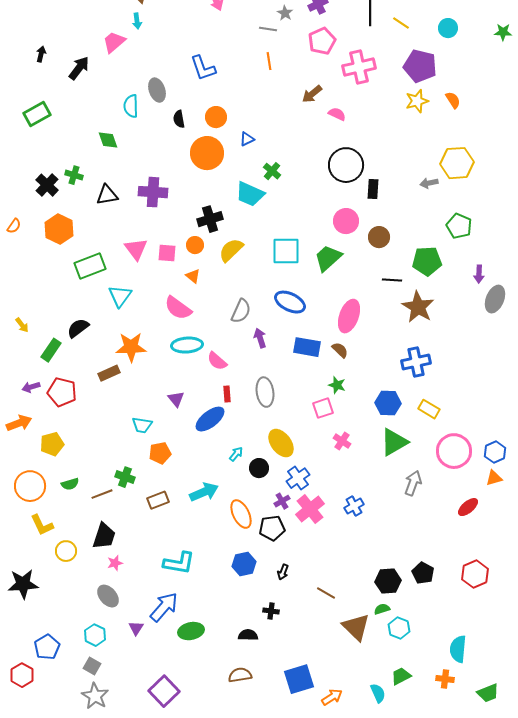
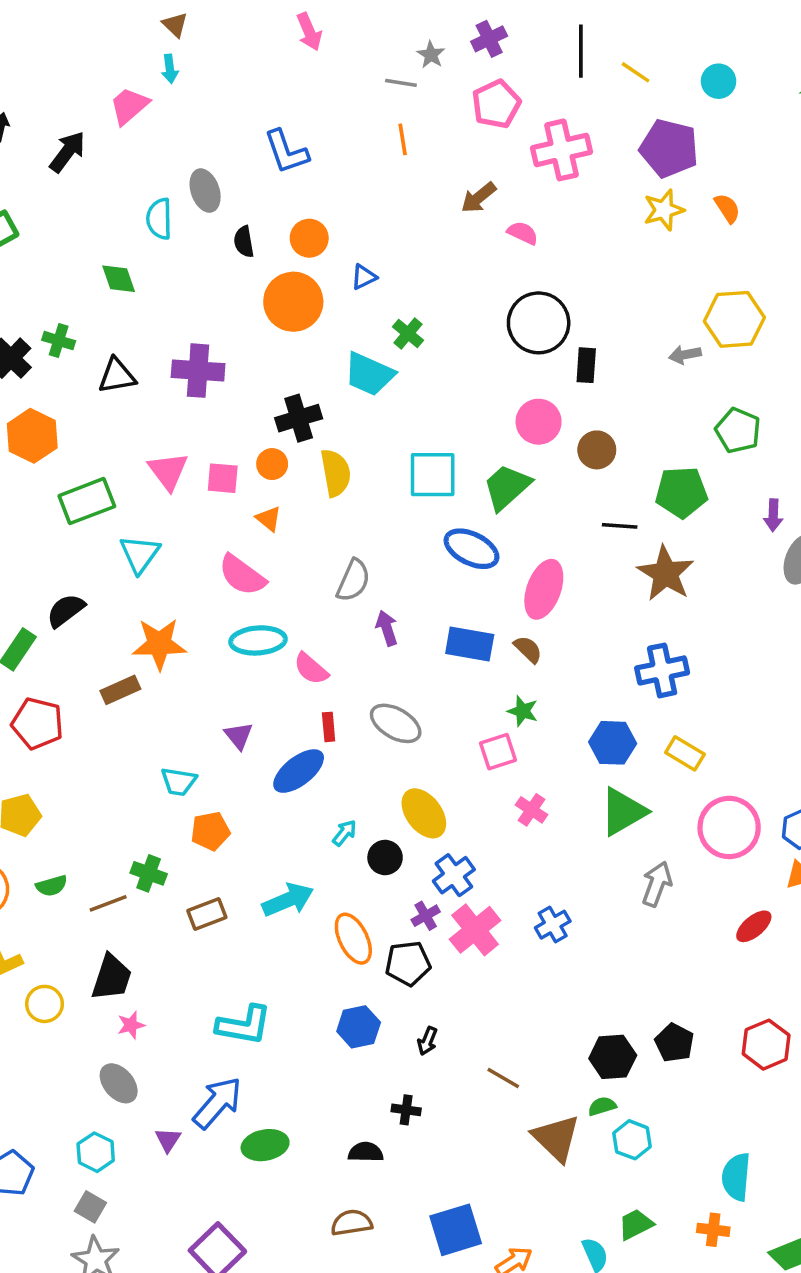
yellow semicircle: (231, 250) -> (336, 473), turned 124
blue ellipse: (290, 302) -> (471, 549), moved
gray ellipse: (265, 392) -> (396, 723), turned -52

